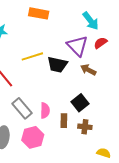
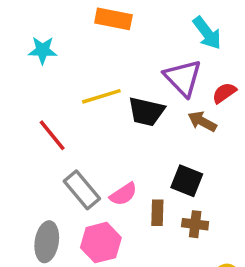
red semicircle: (100, 43) -> (224, 93), moved
black square: (80, 103) -> (187, 181), turned -30
pink semicircle: (45, 110) -> (123, 194), turned 56

